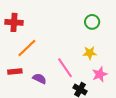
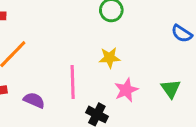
pink line: (65, 68) -> (73, 82), turned 35

